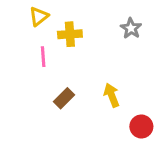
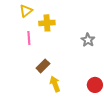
gray star: (131, 28) -> (88, 40), moved
yellow arrow: (112, 95) -> (55, 84), moved

